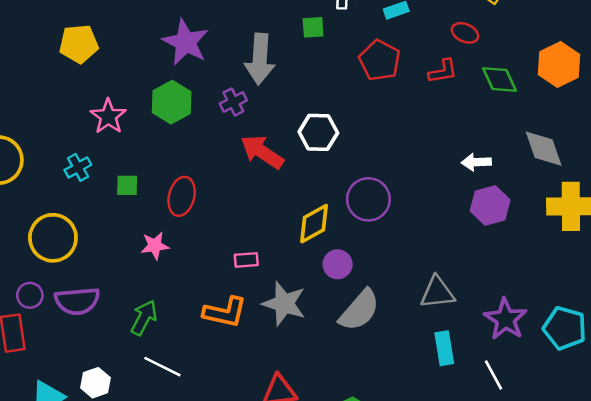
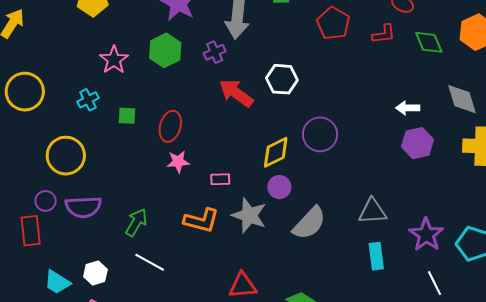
pink star: (155, 246) -> (178, 162), moved
purple circle: (338, 264) -> (279, 187), moved
white line: (493, 375) -> (434, 283), moved

